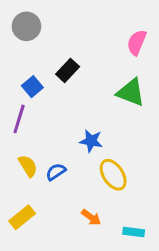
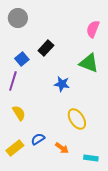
blue star: (91, 141) -> (62, 84), moved
blue semicircle: (56, 172) -> (38, 139), moved

